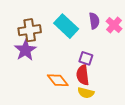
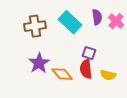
purple star: (25, 50) -> (39, 63), moved
yellow semicircle: (86, 93) -> (108, 75), moved

